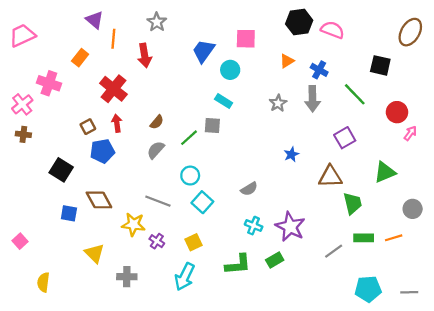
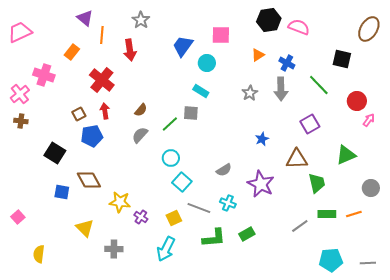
gray line: (158, 201) -> (199, 208), moved
purple star: (290, 227) -> (261, 184), moved

